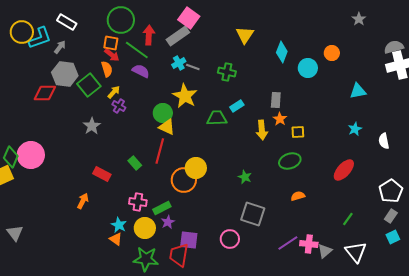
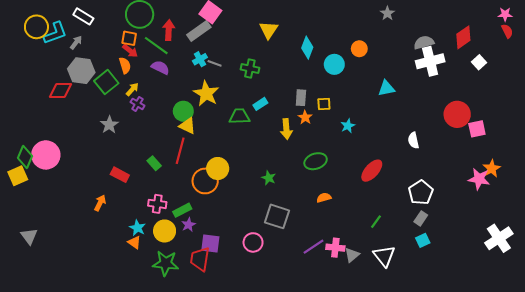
cyan star: (355, 129) -> (348, 126), moved
yellow square: (298, 132) -> (324, 104), moved

